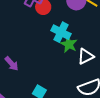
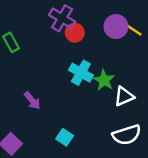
cyan cross: (61, 32) -> (81, 73), moved

